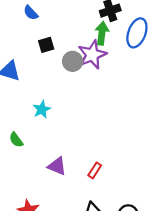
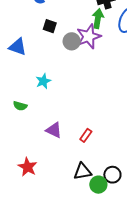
black square: (46, 45) -> (50, 26), turned 32
green semicircle: (16, 140) -> (20, 106), turned -40

